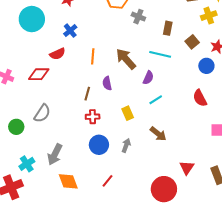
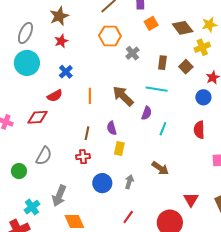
gray cross: (138, 17) -> (132, 53), turned 32
brown square: (192, 42) -> (186, 67), moved
purple semicircle: (107, 83) -> (112, 128), moved
red semicircle: (200, 98) -> (199, 130), turned 30
cyan line: (156, 100) -> (163, 129), moved, turned -32
yellow rectangle: (128, 113) -> (119, 149), moved, turned 40
red cross: (93, 117) -> (83, 157), moved
red line: (108, 181) -> (128, 217), moved

